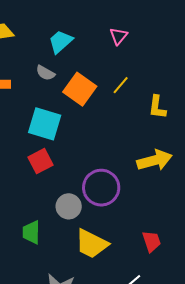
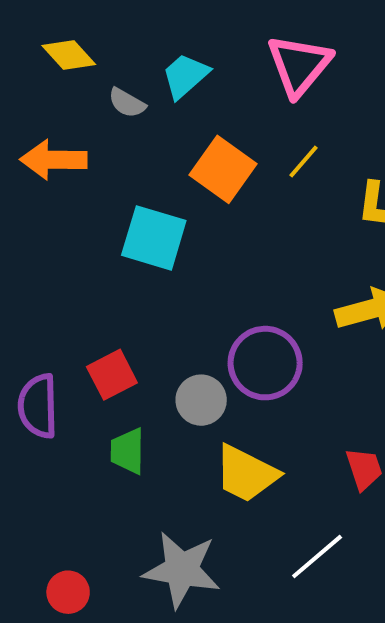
pink triangle: (118, 36) -> (299, 65), size x1.8
gray semicircle: (45, 73) -> (127, 103), moved
red square: (41, 161) -> (112, 375), moved

